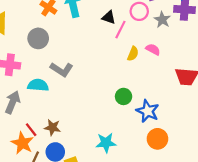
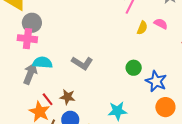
gray circle: (38, 38) -> (32, 23), moved
gray L-shape: (62, 69) -> (82, 63), moved
cyan semicircle: (38, 85) -> (43, 63), moved

